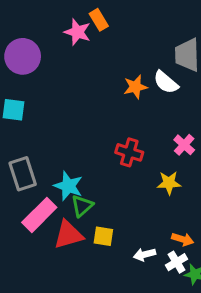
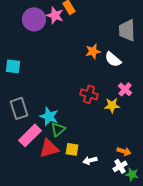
purple circle: (23, 56) -> (34, 19), moved
white semicircle: (166, 82) -> (113, 59), moved
yellow star: (169, 183) -> (112, 105), moved
white arrow: (145, 255) -> (90, 160), moved

